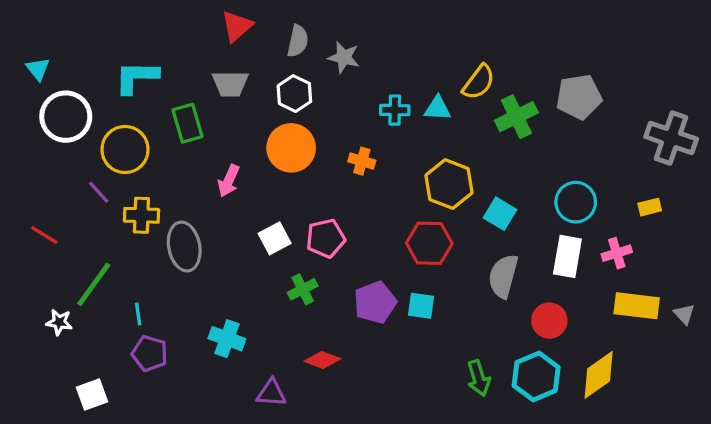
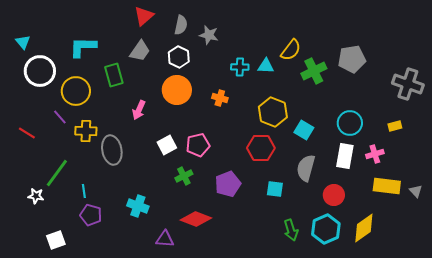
gray trapezoid: (230, 84) -> (140, 51), turned -55
red line: (44, 235) -> (27, 133), moved
cyan square: (421, 306) -> (275, 189), moved
red diamond: (322, 360) -> (196, 219), size x1.4

